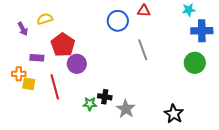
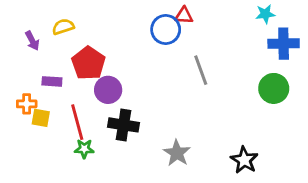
red triangle: (144, 11) -> (184, 15), moved
black cross: (105, 97) -> (124, 125), moved, size x1.5
green star: (90, 104) -> (84, 149), moved

